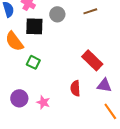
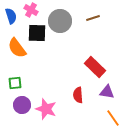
gray circle: (57, 14) -> (60, 21), size x1.5
green square: (33, 62) -> (15, 83), moved, turned -32
pink star: (43, 102) -> (46, 109), size x1.5

